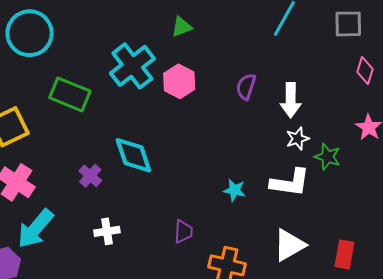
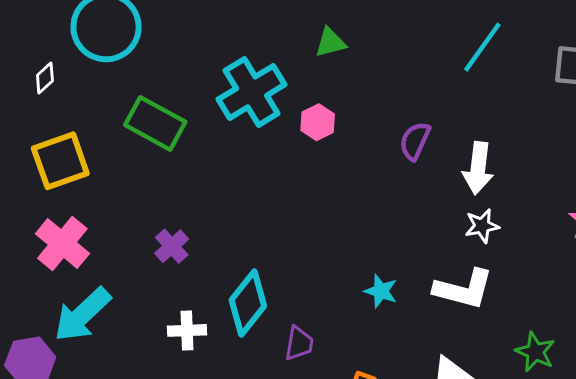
pink hexagon: (179, 81) -> (318, 122), size x0.7
cyan diamond: (133, 155) -> (248, 303), moved, turned 51
green star: (328, 157) -> (535, 352), moved

